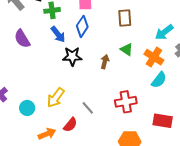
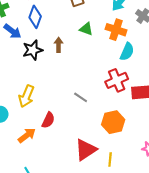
brown arrow: (105, 62) -> (59, 45), moved
red cross: (126, 102) -> (117, 80), moved
gray line: (88, 108) -> (81, 97), moved

